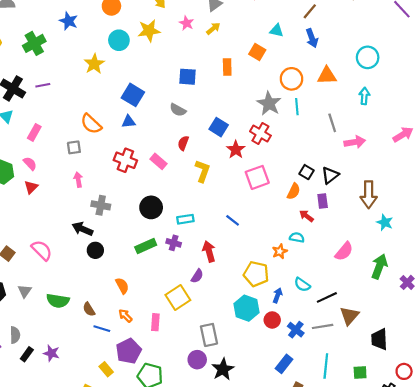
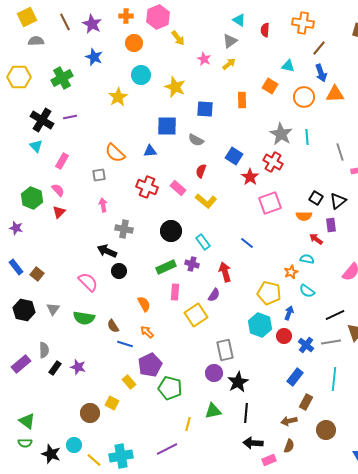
yellow star: (149, 31) -> (175, 87), moved, turned 30
orange triangle: (327, 76) -> (335, 94), moved
orange circle: (291, 79) -> (304, 97), moved
blue square: (133, 95) -> (167, 126), moved, turned -30
yellow L-shape: (203, 171) -> (206, 201), moved, turned 110
orange semicircle: (294, 191) -> (304, 216), turned 63
cyan rectangle: (185, 219) -> (203, 242), turned 63
pink semicircle: (42, 250) -> (88, 282), moved
cyan semicircle: (302, 285) -> (307, 291), moved
pink rectangle: (155, 322) -> (175, 292), moved

